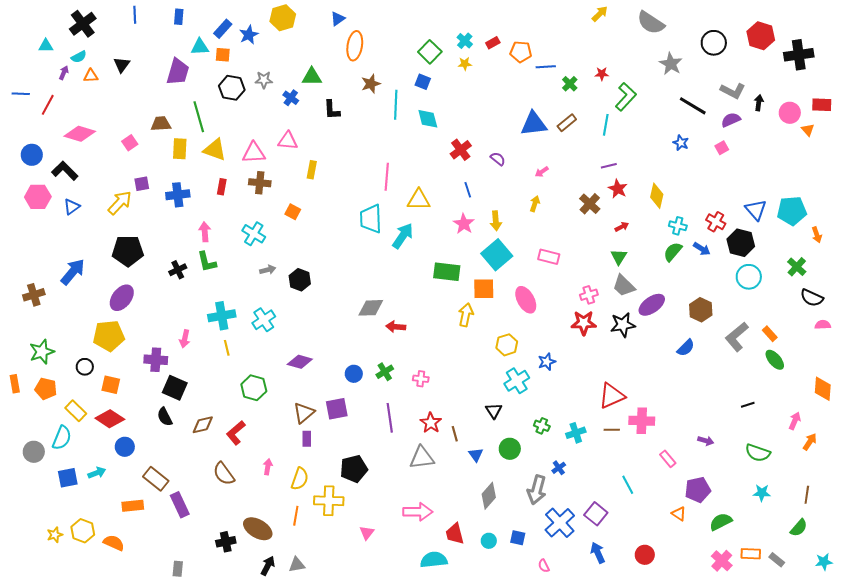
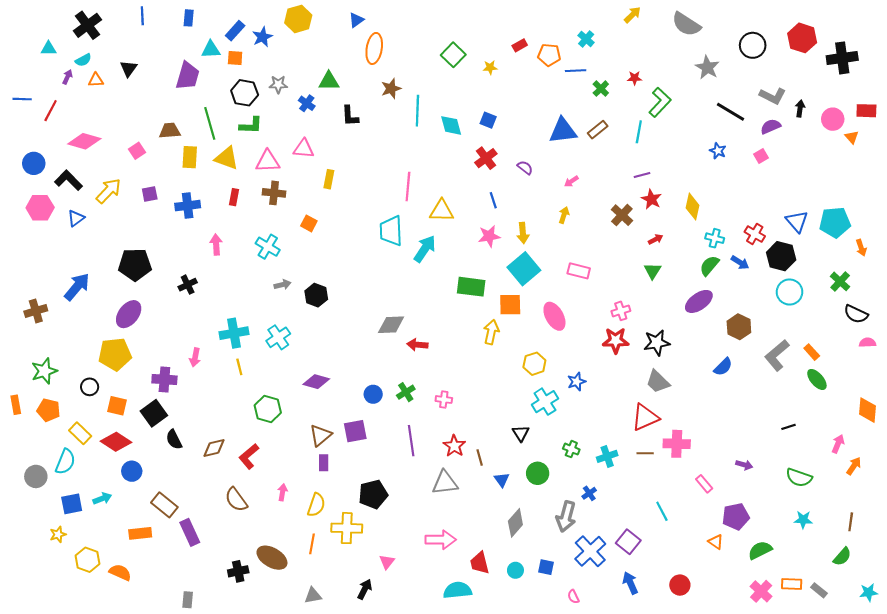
cyan cross: (465, 41) -> (586, 39), moved
blue square: (423, 82) -> (488, 120), moved
yellow arrow: (120, 203) -> (109, 191), moved
pink star: (464, 224) -> (489, 236), turned 30
green L-shape: (207, 262) -> (251, 125), moved, turned -75
gray trapezoid: (624, 286) -> (658, 382), moved
purple ellipse: (652, 305) -> (699, 301), moved
black square: (175, 388) -> (154, 413), moved, turned 30
yellow star: (55, 535) -> (58, 534), moved
black arrow: (268, 566) -> (365, 589), moved

